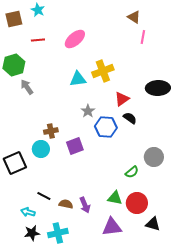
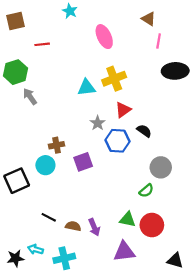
cyan star: (38, 10) -> (70, 11), moved
pink ellipse: (75, 39) -> (104, 37), moved, turned -75
black ellipse: (158, 88) -> (175, 71), moved
red triangle: (122, 99) -> (123, 110), moved
gray circle: (154, 157) -> (161, 167), moved
cyan arrow: (28, 212) -> (35, 249), moved
black triangle: (153, 224) -> (175, 261), moved
black star: (32, 233) -> (16, 258), moved

